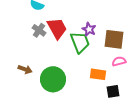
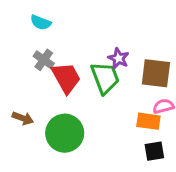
red trapezoid: (57, 28) -> (66, 78), moved
orange rectangle: (98, 74) -> (148, 121), moved

